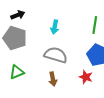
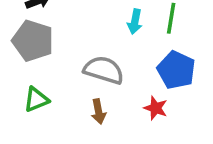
cyan arrow: (55, 27) -> (135, 22), moved

